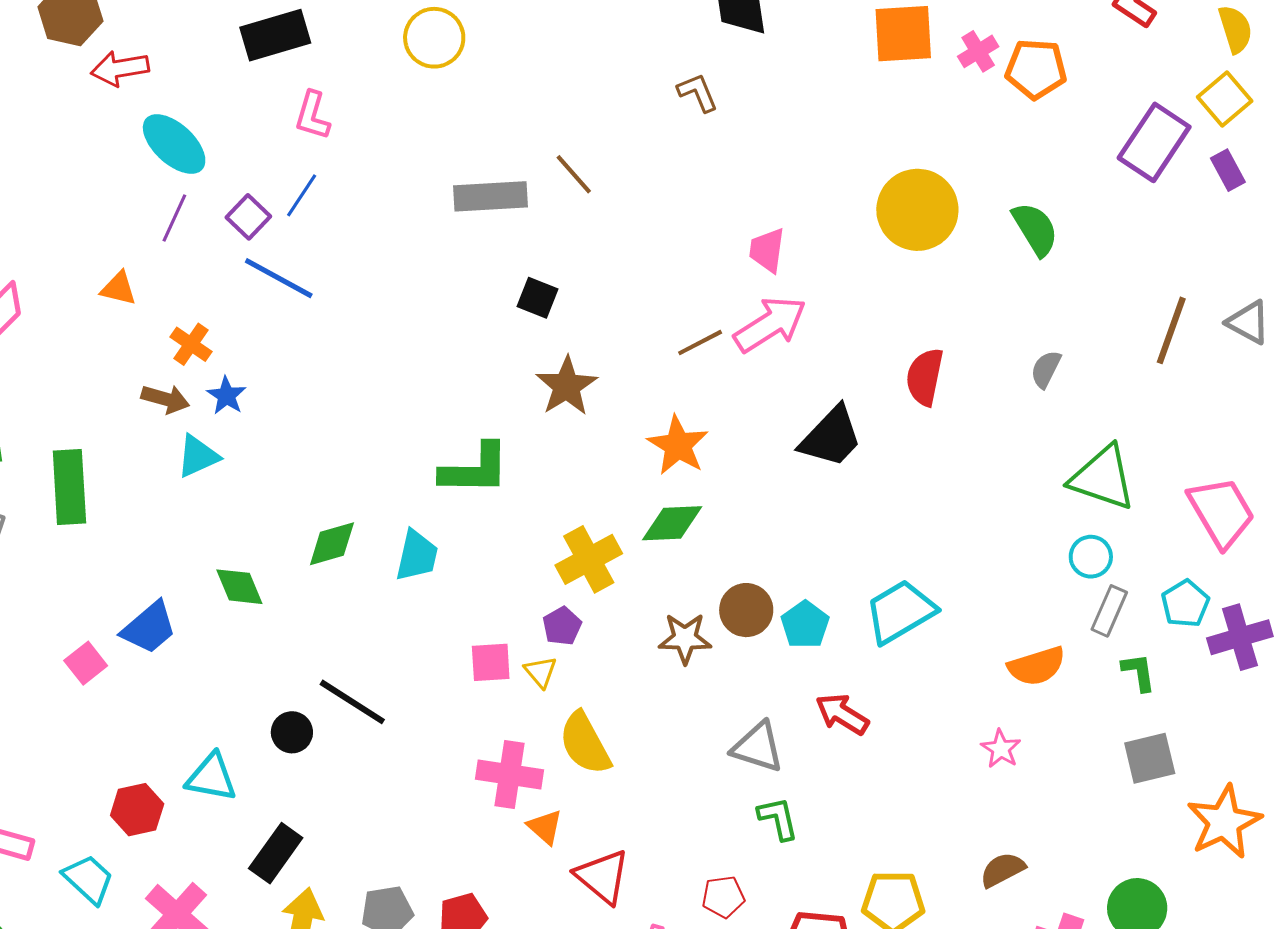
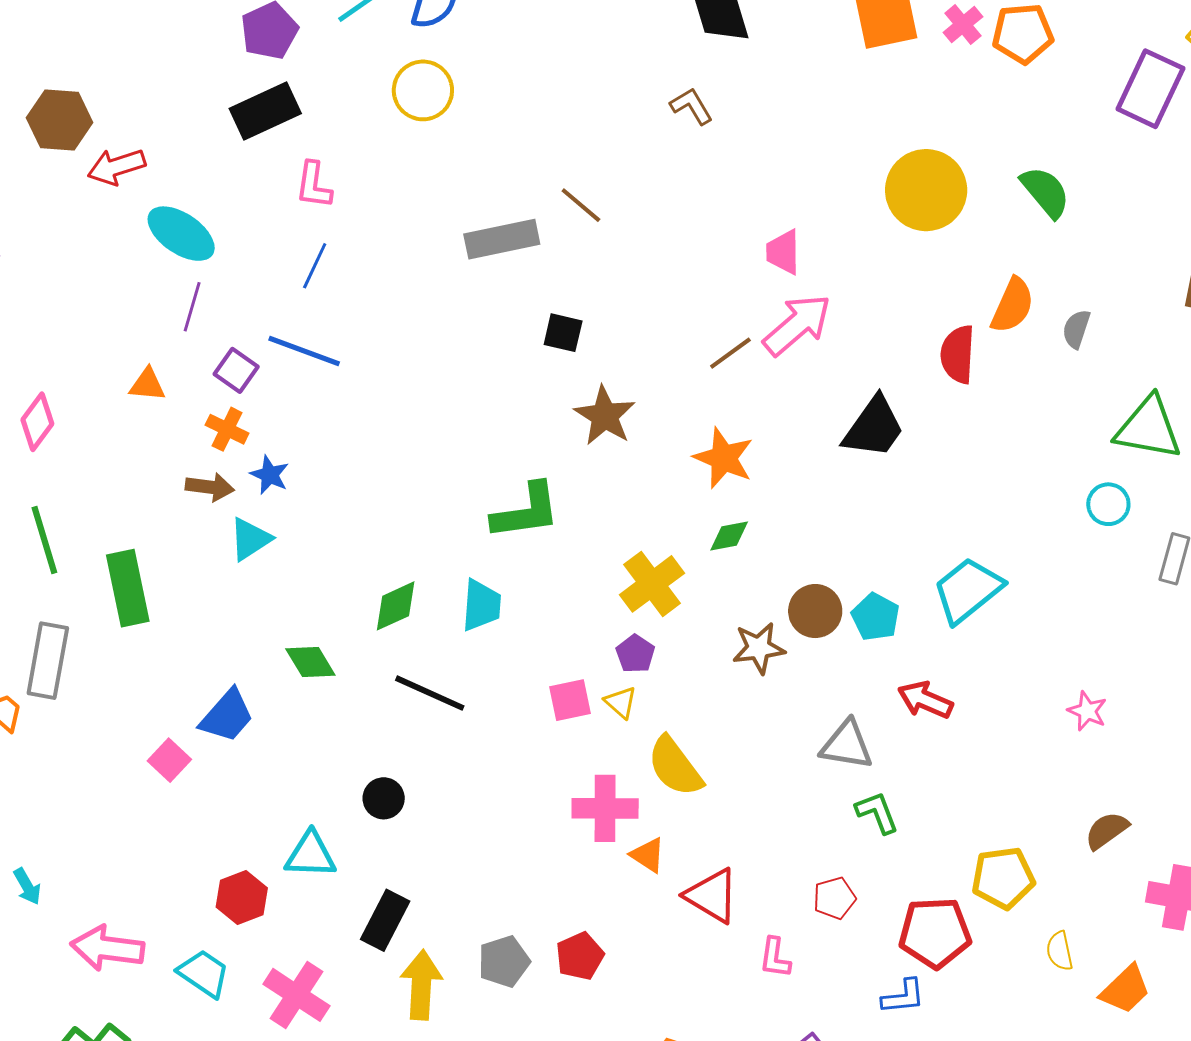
purple square: (248, 217) -> (236, 370), moved
green diamond: (672, 523) -> (729, 536), size x0.7
cyan circle: (1091, 557) -> (1108, 504), moved
orange semicircle: (1037, 666) -> (1013, 305), moved, turned -40
black line: (352, 702) -> (430, 693), moved

